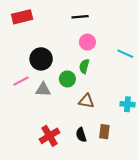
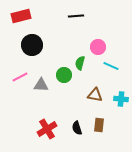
pink circle: (87, 42) -> (98, 47), moved
cyan line: (125, 54) -> (111, 66), moved
black circle: (41, 59) -> (32, 45), moved
brown triangle: (86, 101) -> (95, 95), moved

